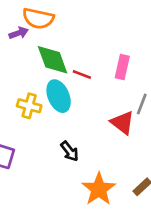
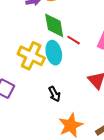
yellow cross: (29, 106) -> (31, 56), size x1.5

